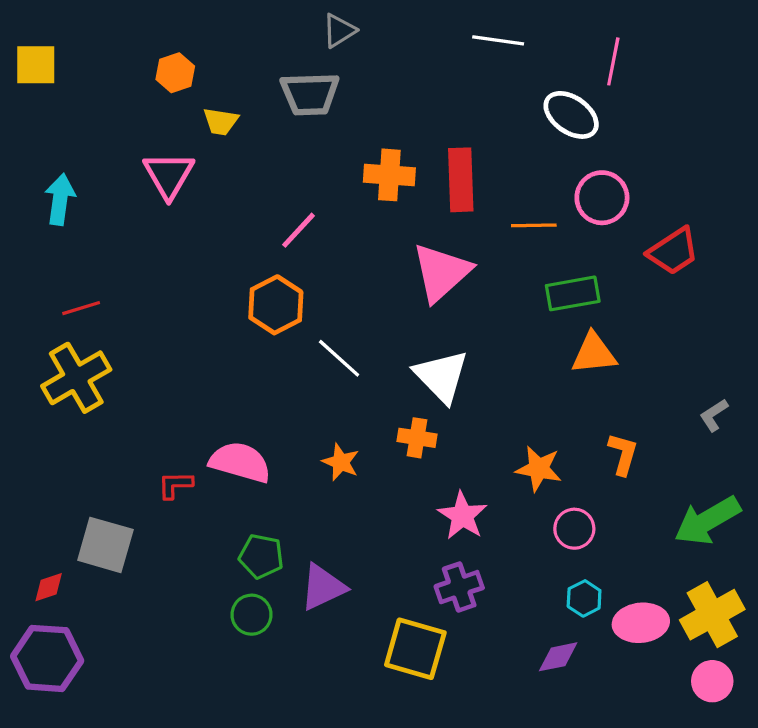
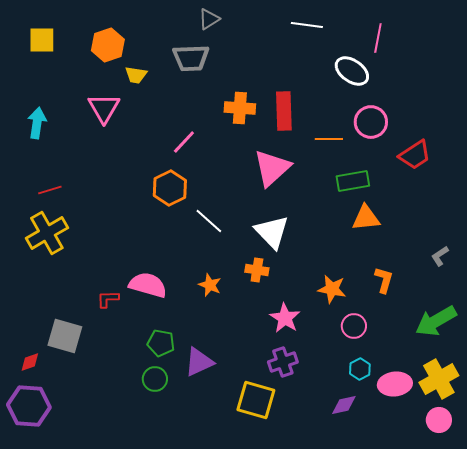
yellow square: (36, 65) -> (42, 40), moved
orange hexagon: (175, 73) -> (108, 45), size x1.4

